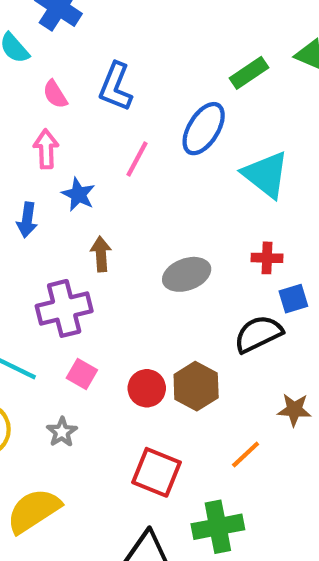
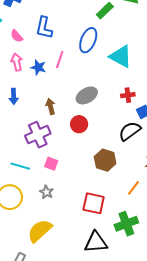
blue star: (78, 194) -> (38, 67), moved
gray ellipse: (187, 274) -> (87, 95), moved
red circle: (147, 388) -> (79, 124), moved

